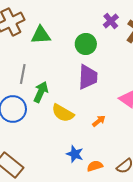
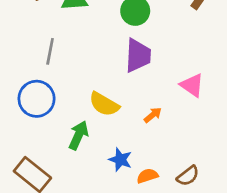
green arrow: (41, 92) -> (78, 135), moved

